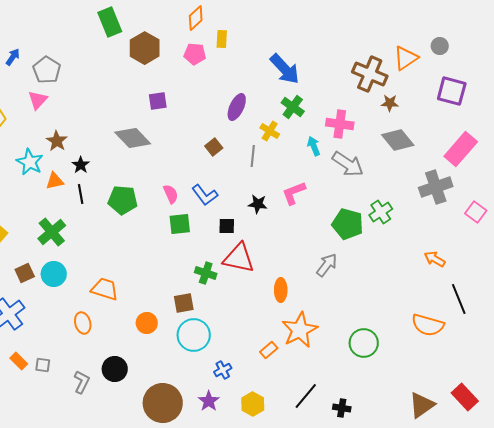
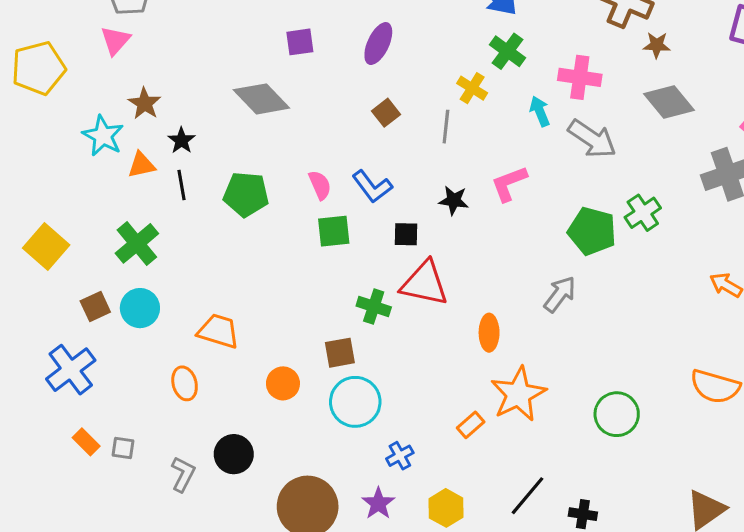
purple ellipse: (237, 107) -> (378, 44), moved

